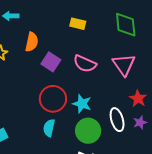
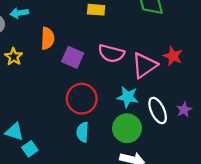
pink triangle: (124, 65) -> (144, 65), moved, turned 40
red star: (138, 99) -> (173, 56), moved
cyan star: (82, 104) -> (128, 97), moved

